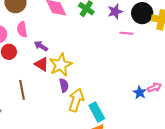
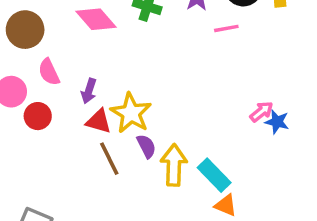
purple arrow: (41, 46) -> (89, 91), turned -88
pink arrow: (154, 87) -> (261, 112), moved
brown line: (22, 90) -> (109, 159), moved

